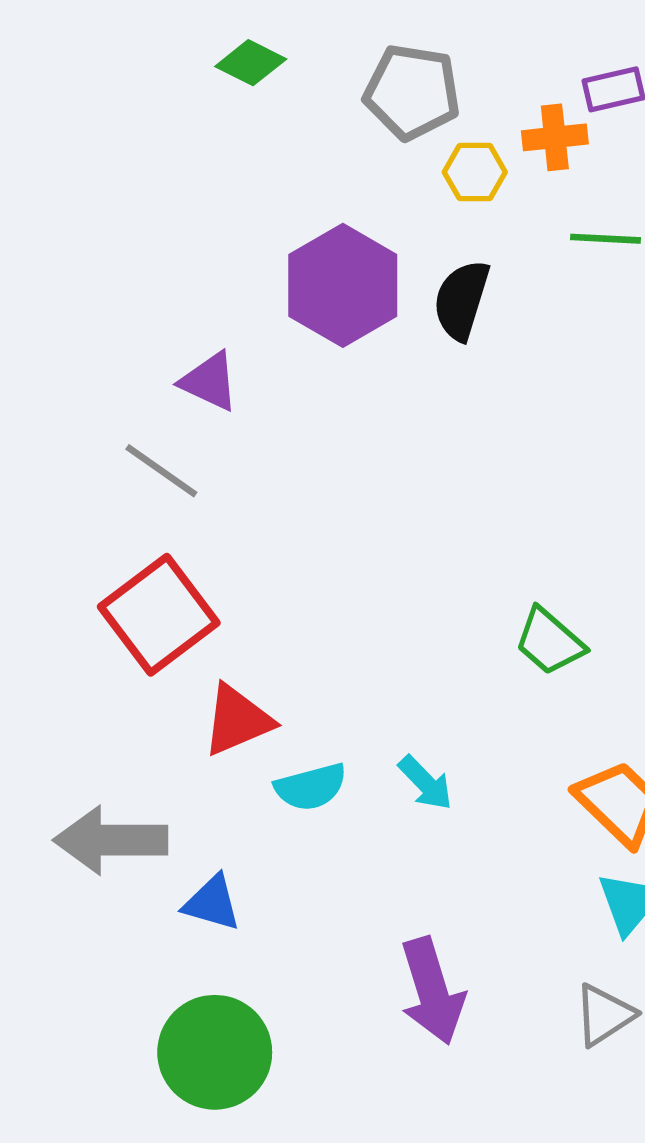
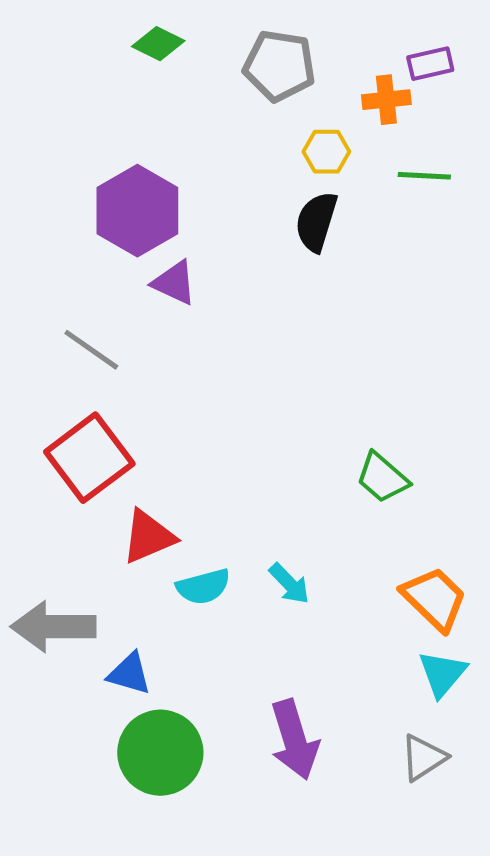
yellow hexagon: (475, 172) -> (326, 152), moved
purple hexagon: (343, 285) -> (137, 211), moved
purple triangle: (209, 381) -> (174, 283), moved
green circle: (215, 1052) -> (160, 753), moved

